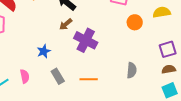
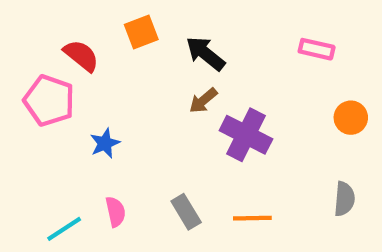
orange circle: (135, 22) -> (351, 118), moved
blue star: (44, 51) -> (105, 143), moved

